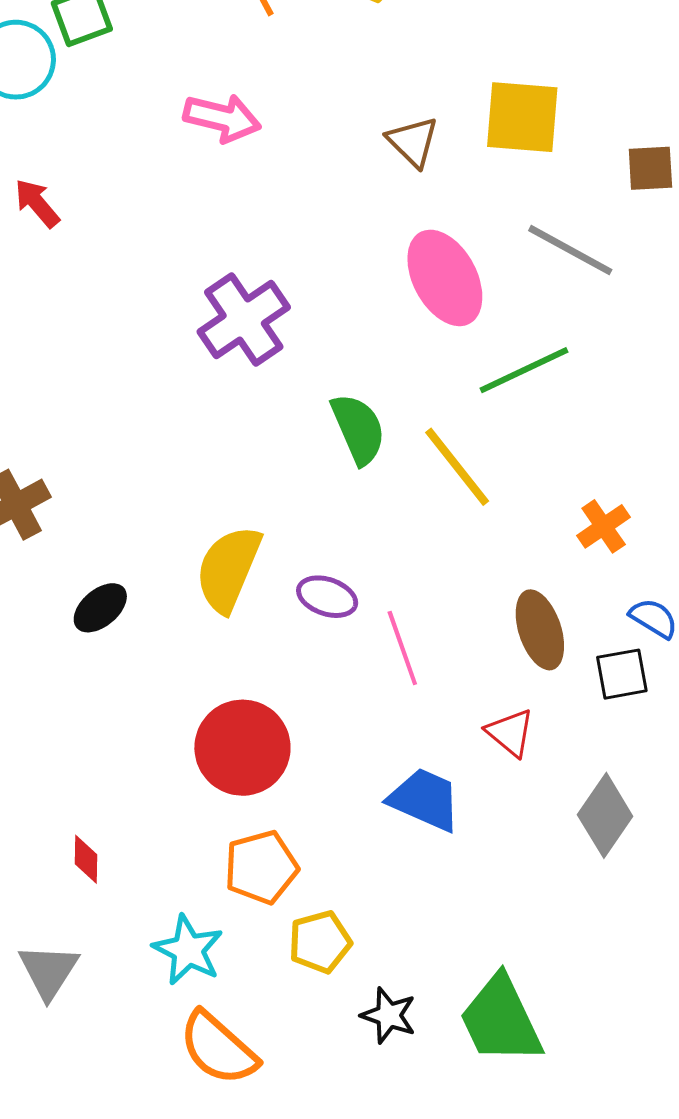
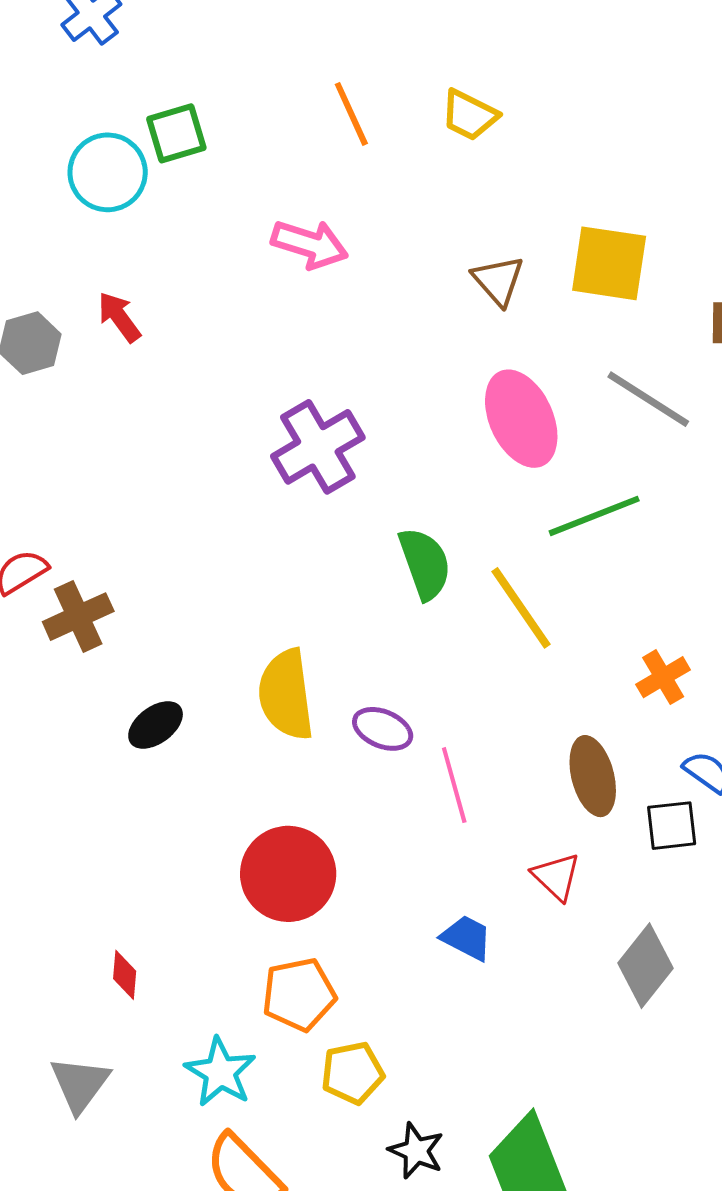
yellow semicircle: (228, 569) -> (286, 695), turned -34
blue trapezoid: (425, 800) -> (467, 938), size x0.7

